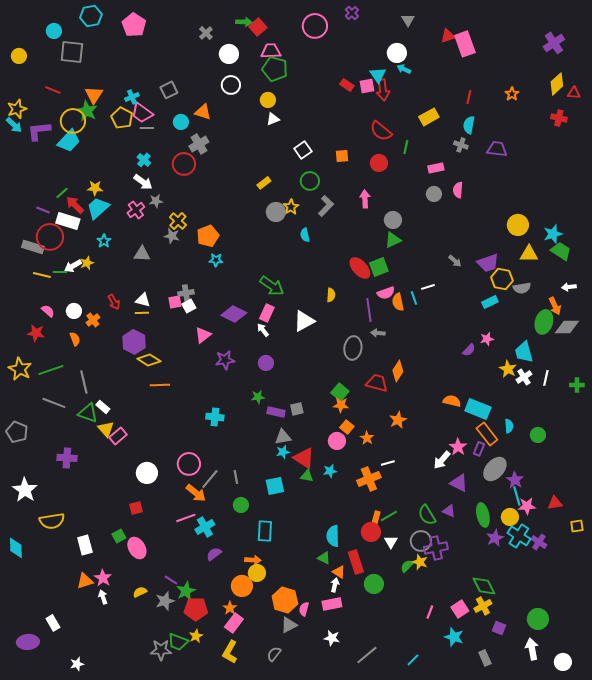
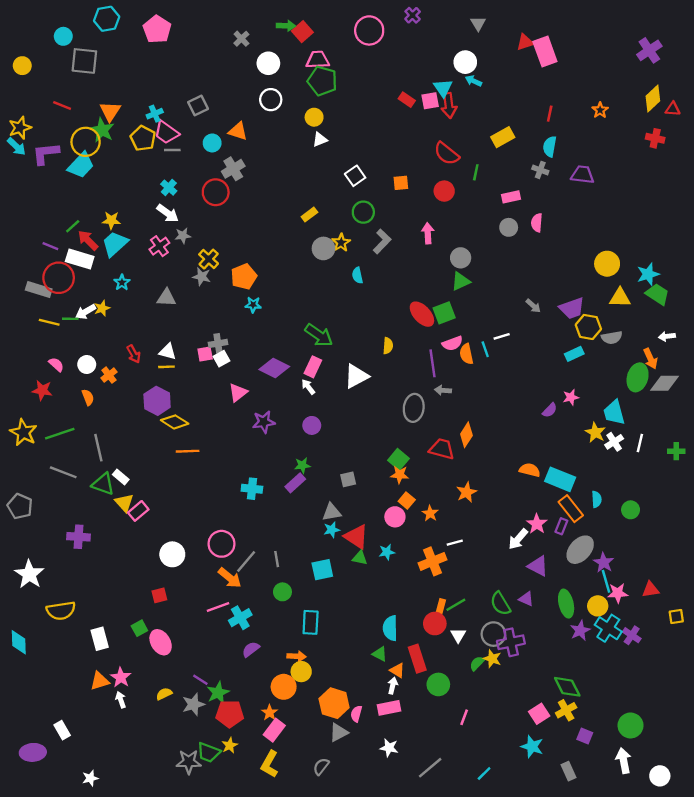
purple rectangle: (276, 412) -> (295, 483), moved, turned -54
pink line: (430, 612) -> (464, 717), moved

